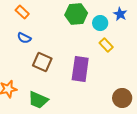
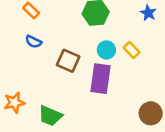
cyan circle: (100, 23) -> (106, 50), moved
brown square: (42, 62) -> (68, 61), moved

